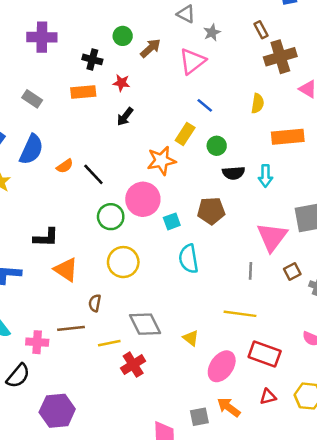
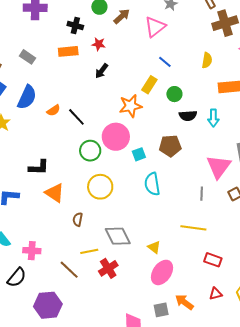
brown line: (71, 328) -> (69, 270), moved, turned 50
red rectangle: (265, 354) -> (213, 260), size x0.7
pink ellipse: (222, 366) -> (162, 272), moved

